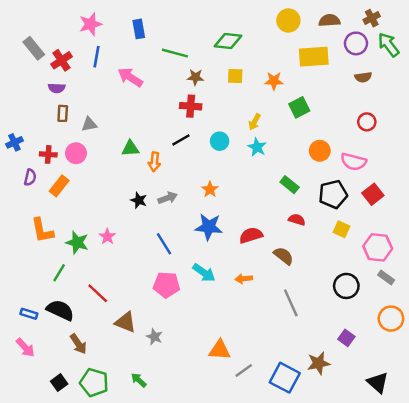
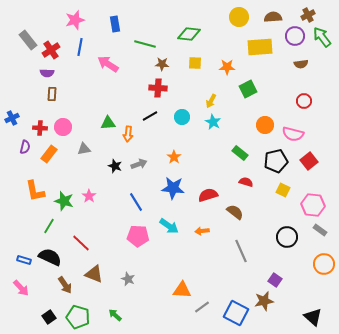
gray triangle: (89, 124) -> (84, 149), moved
brown triangle: (125, 322) -> (94, 274), moved
purple square: (346, 338) -> (275, 280), moved

